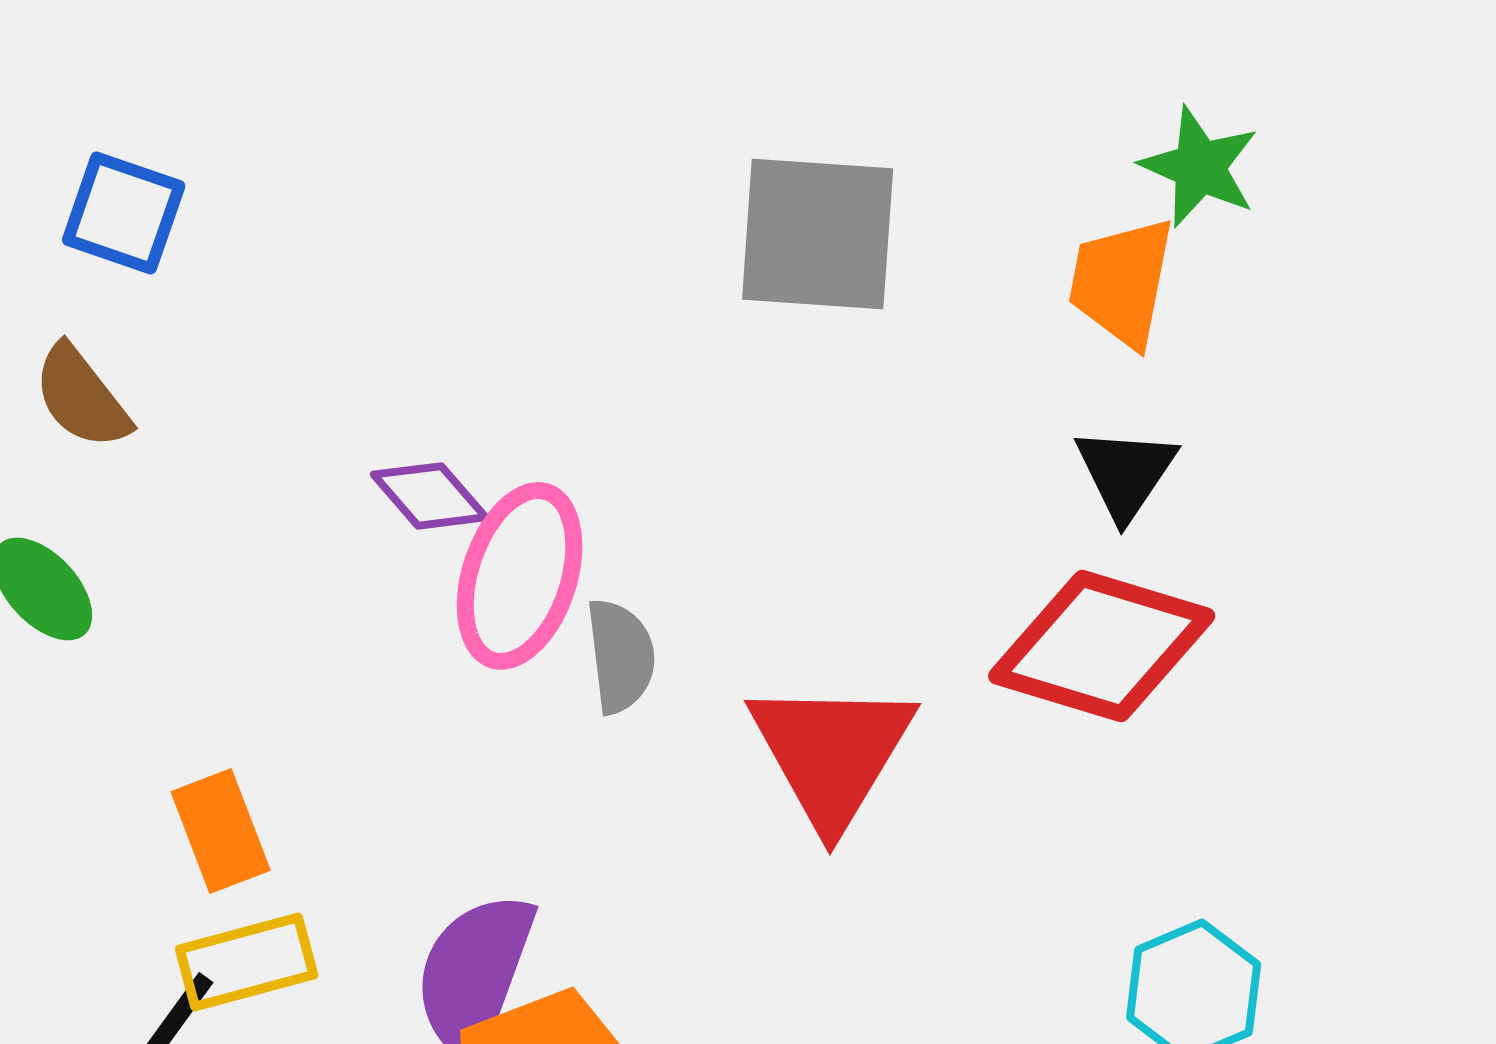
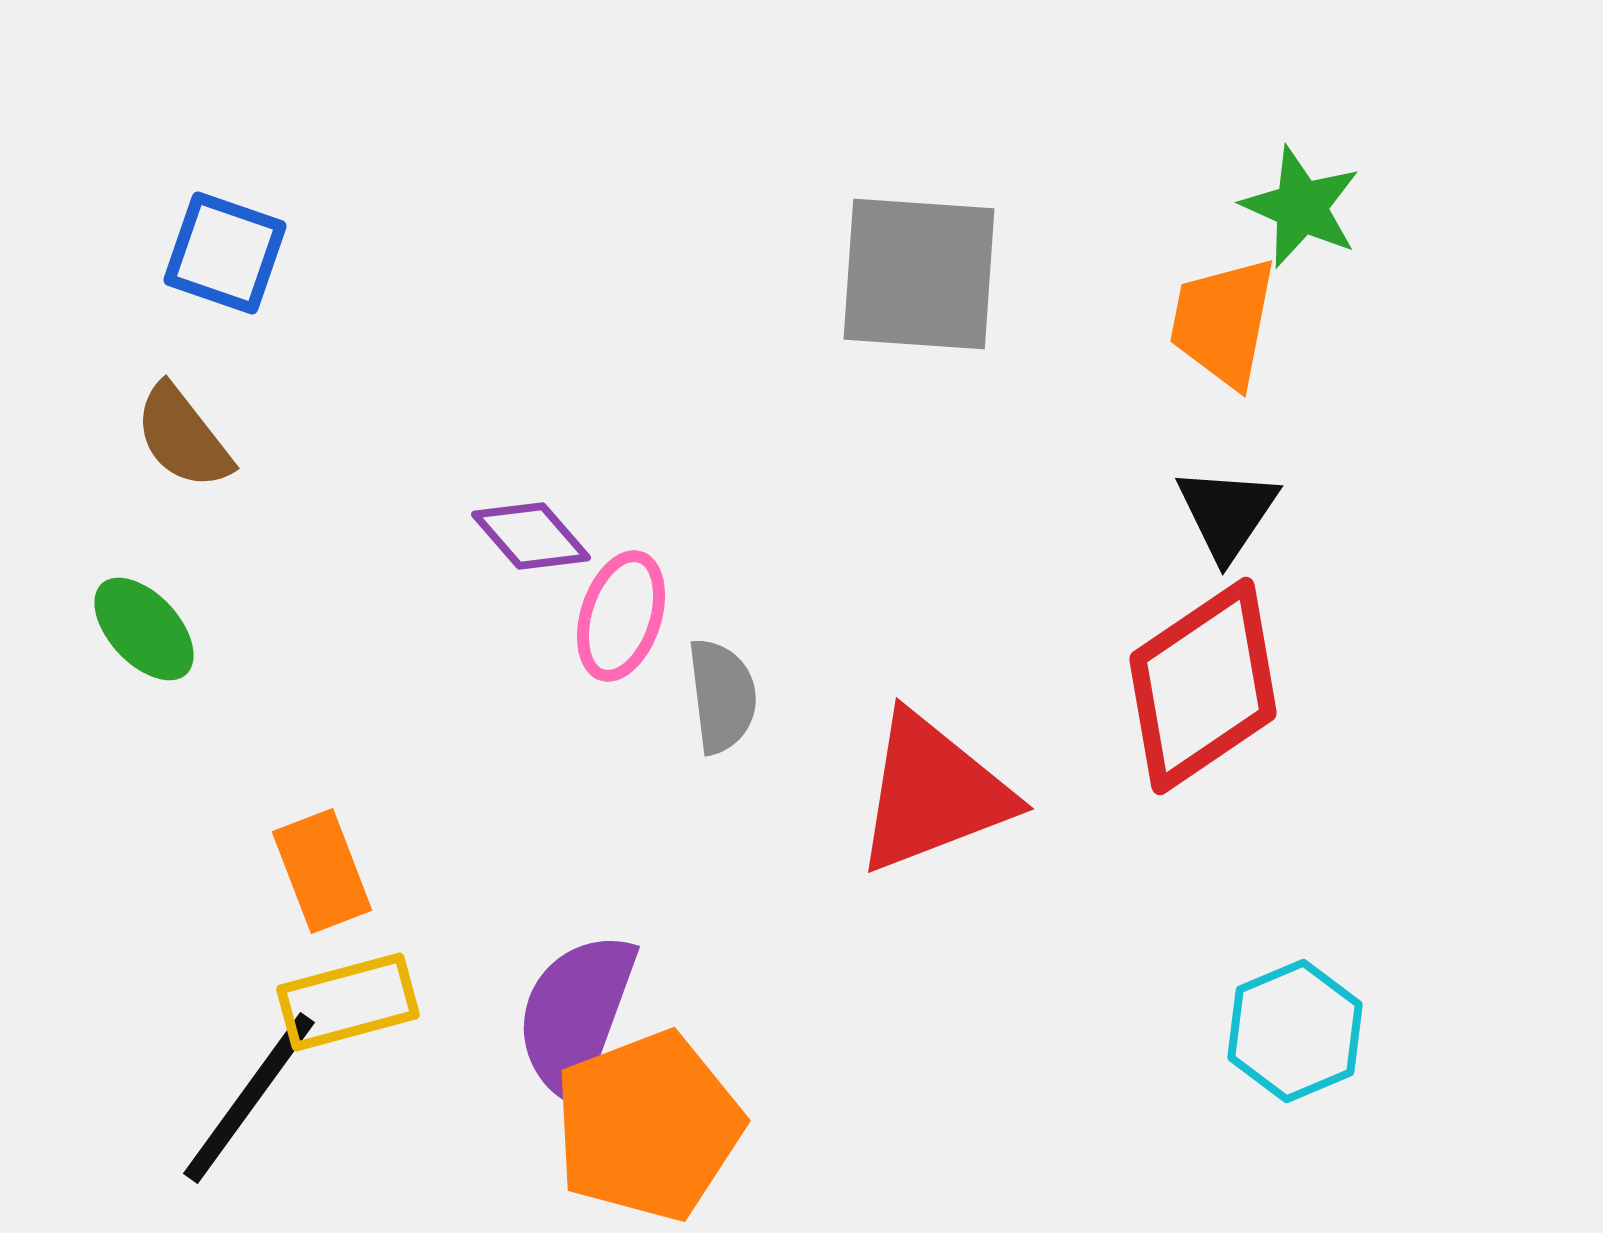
pink ellipse: (520, 576) -> (621, 616), size x0.7
red diamond: (1102, 646) -> (1203, 686), turned -51
red triangle: (832, 753) -> (933, 793), turned 38

